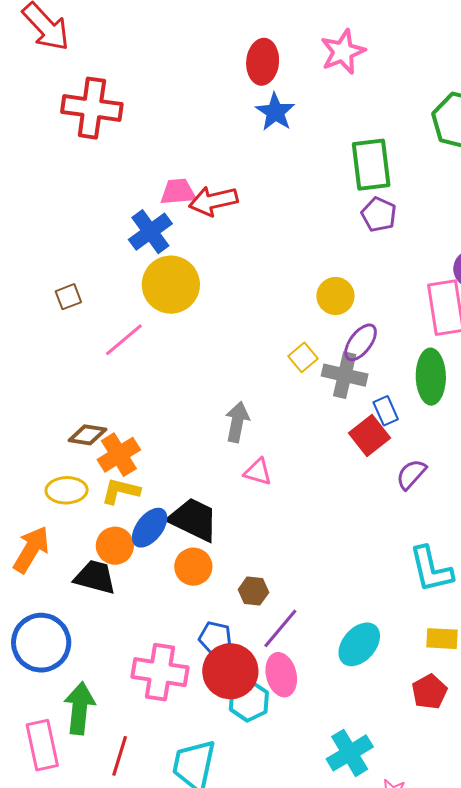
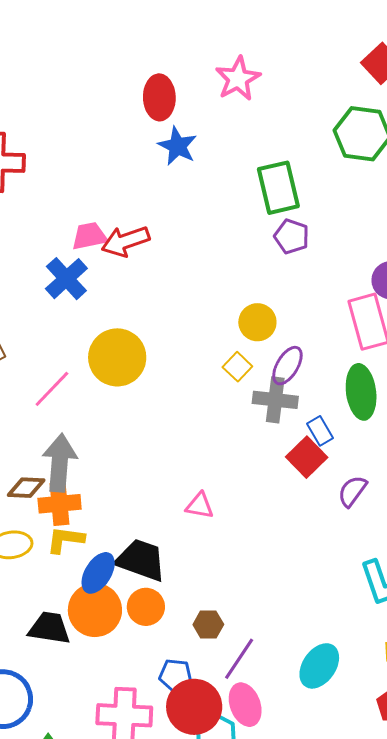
yellow circle: (171, 285) -> (117, 357), moved
yellow square: (303, 357) -> (237, 367), moved
gray arrow: (237, 422) -> (60, 463), moved, size x1.4
orange cross: (119, 455) -> (60, 504), turned 33
orange circle: (115, 546) -> (95, 610), moved, size x1.4

